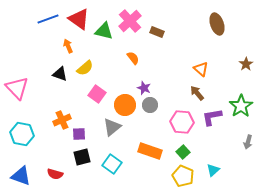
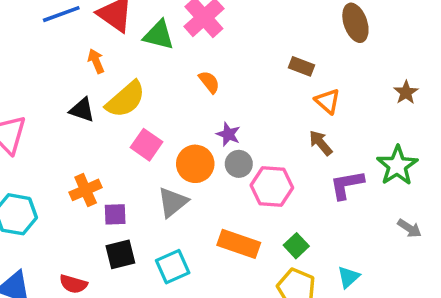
brown rectangle: (157, 32) -> (301, 66), moved
yellow semicircle: (85, 68) -> (126, 99), size x1.4
pink hexagon: (182, 122) -> (272, 186), moved
gray arrow: (248, 142) -> (409, 228), turned -72
cyan square: (112, 164) -> (173, 267), turned 30

